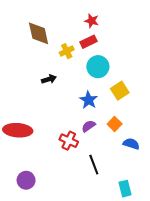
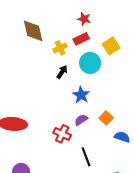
black arrow: (49, 79) -> (62, 72), moved, turned -40
yellow square: (120, 91) -> (111, 46), moved

